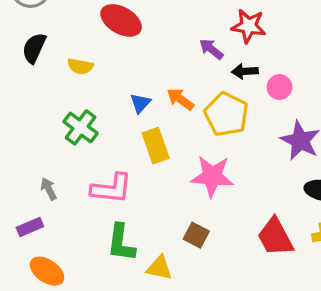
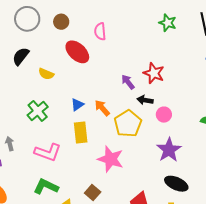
green L-shape: (121, 243) -> (46, 186), turned 95

